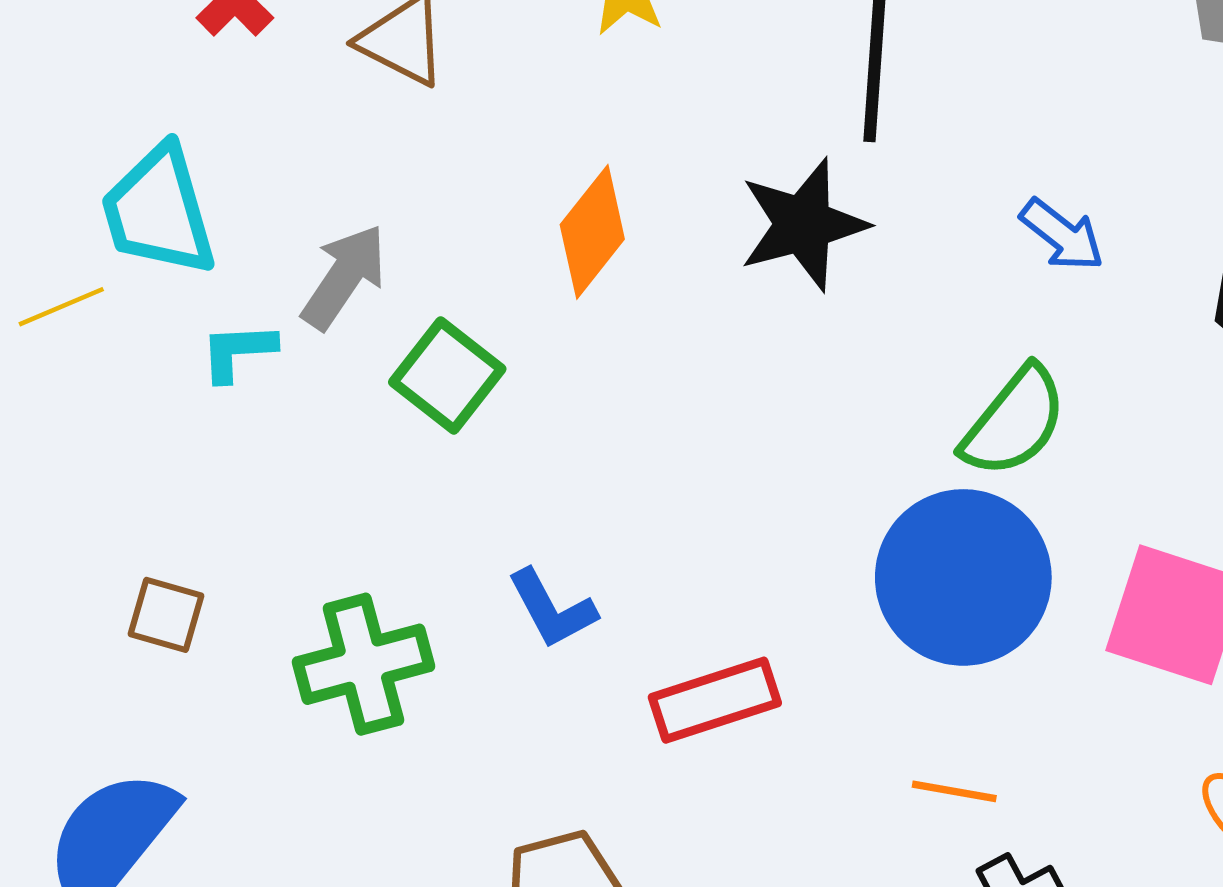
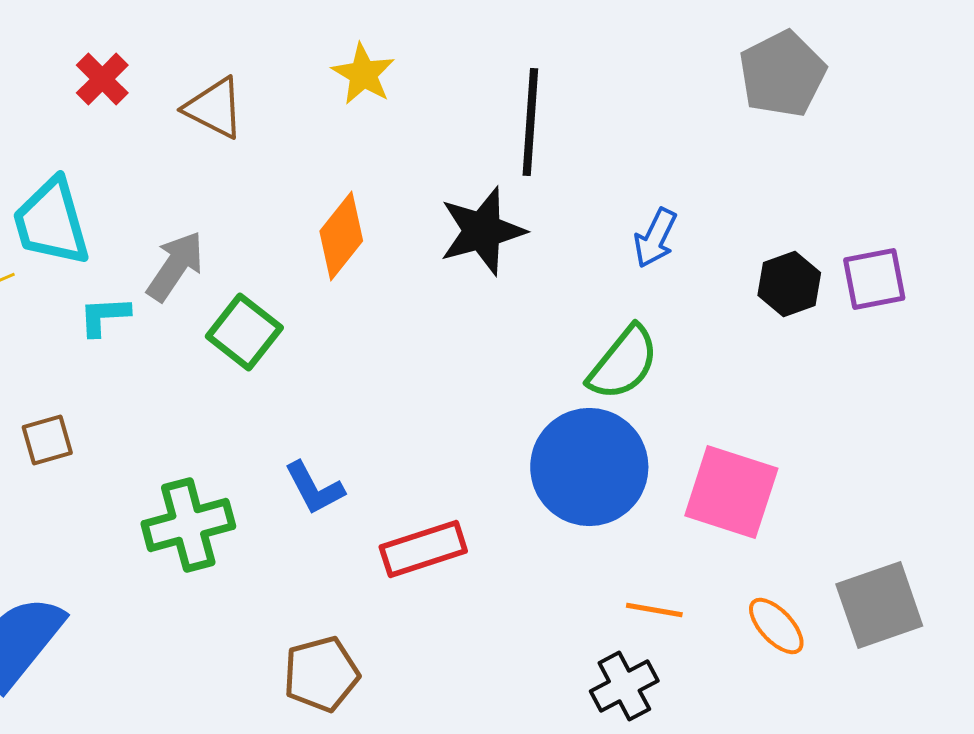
blue arrow: (1062, 235) -> (655, 238), turned 78
brown square: (166, 615) -> (47, 440), moved, turned -32
orange line: (954, 791) -> (654, 610), moved

